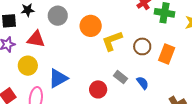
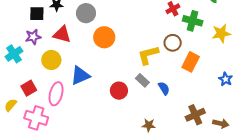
orange circle: (91, 26) -> (104, 37), moved
yellow L-shape: (112, 41) -> (148, 55), moved
brown circle: (142, 46) -> (173, 43), moved

